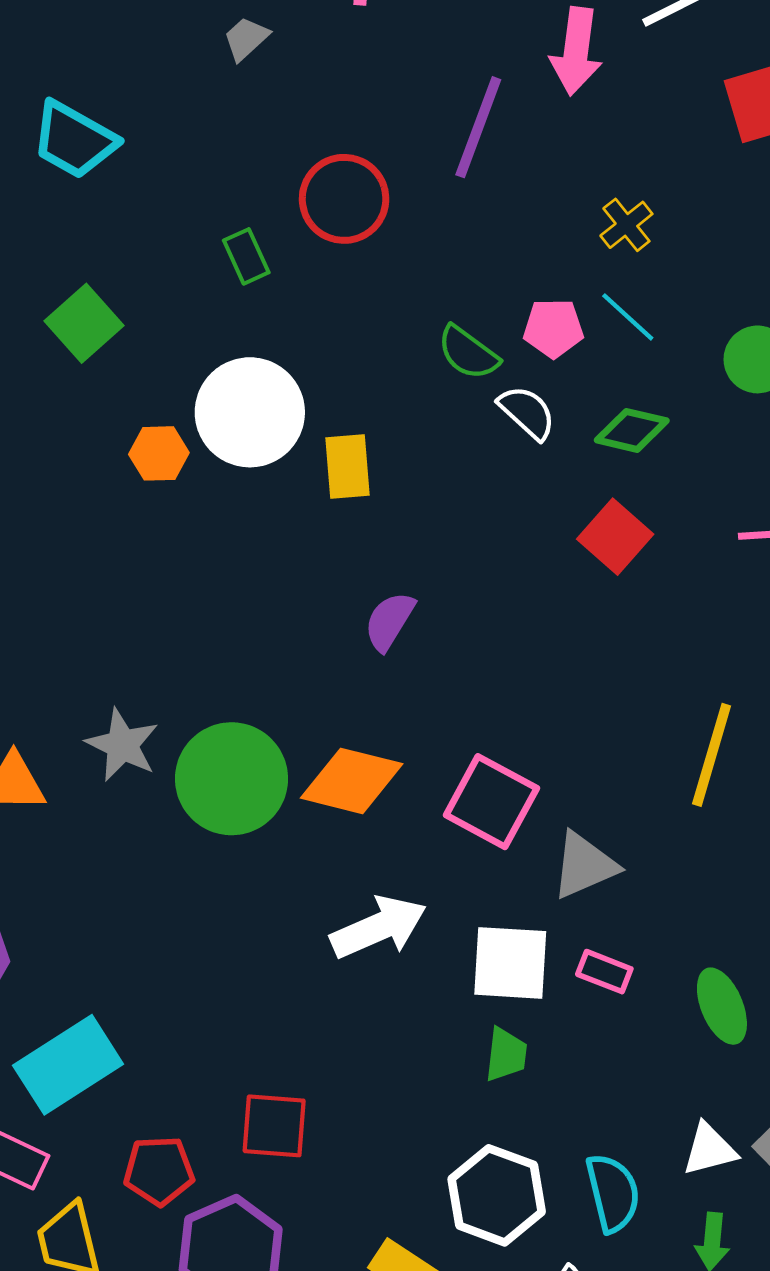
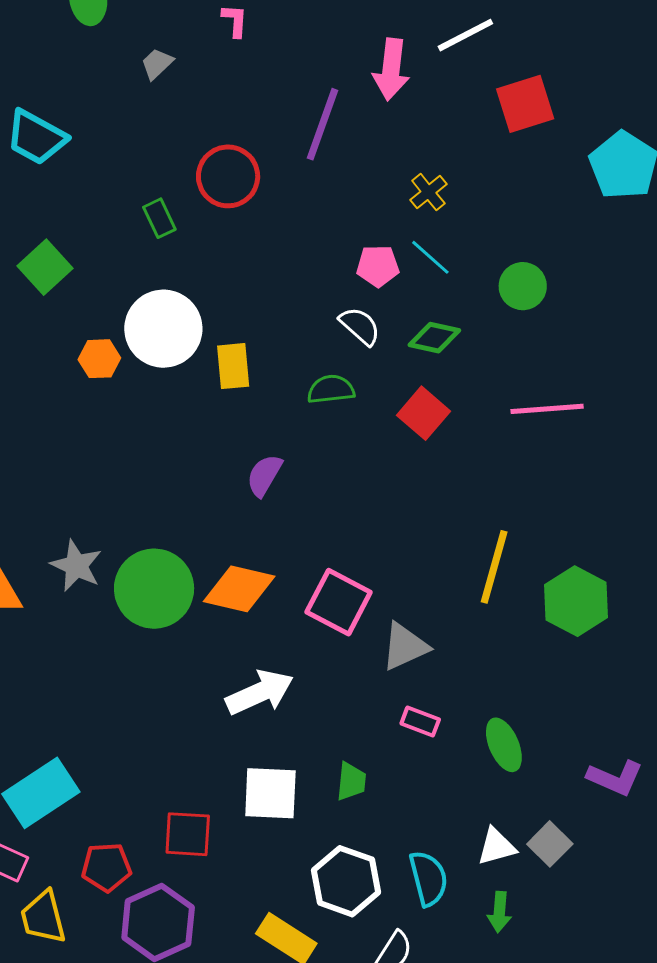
green semicircle: (468, 353) -> (331, 389), moved, turned 138
white square: (510, 963) -> (270, 793), moved

